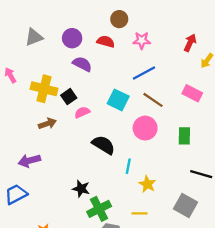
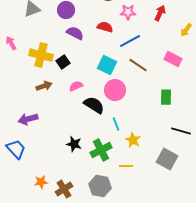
red semicircle: (106, 42) -> (105, 27), moved
red arrow: (190, 43) -> (160, 13), moved
pink semicircle: (82, 112) -> (76, 86), moved
pink circle: (145, 128) -> (115, 90), moved
cyan line: (128, 166) -> (116, 124), turned -32
blue trapezoid: (16, 194) -> (16, 149), turned 75
green cross: (99, 209) -> (101, 150), moved

